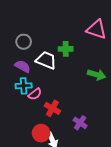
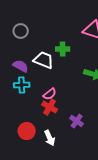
gray circle: (24, 42) -> (21, 31), moved
pink semicircle: (35, 94) -> (50, 94), moved
red circle: (41, 133) -> (27, 131), moved

